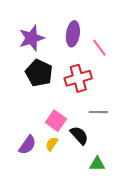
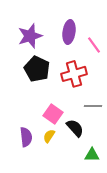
purple semicircle: (27, 145) -> (26, 137), turned -42

